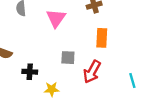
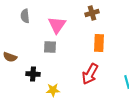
gray square: (68, 58) -> (50, 47), moved

